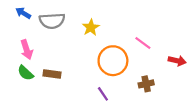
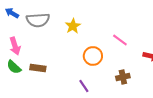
orange circle: (113, 61) -> (93, 56), size x0.7

